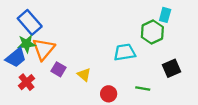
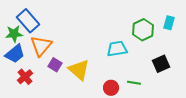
cyan rectangle: (165, 15) -> (169, 23), moved
green star: (26, 44) -> (14, 34), moved
yellow triangle: (84, 75) -> (79, 70), size x1.6
red circle: (109, 94) -> (111, 88), moved

